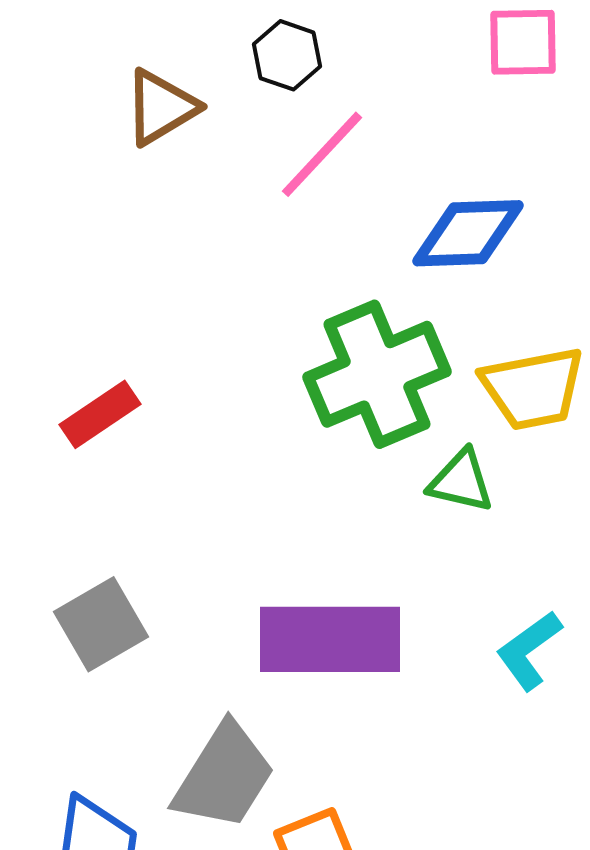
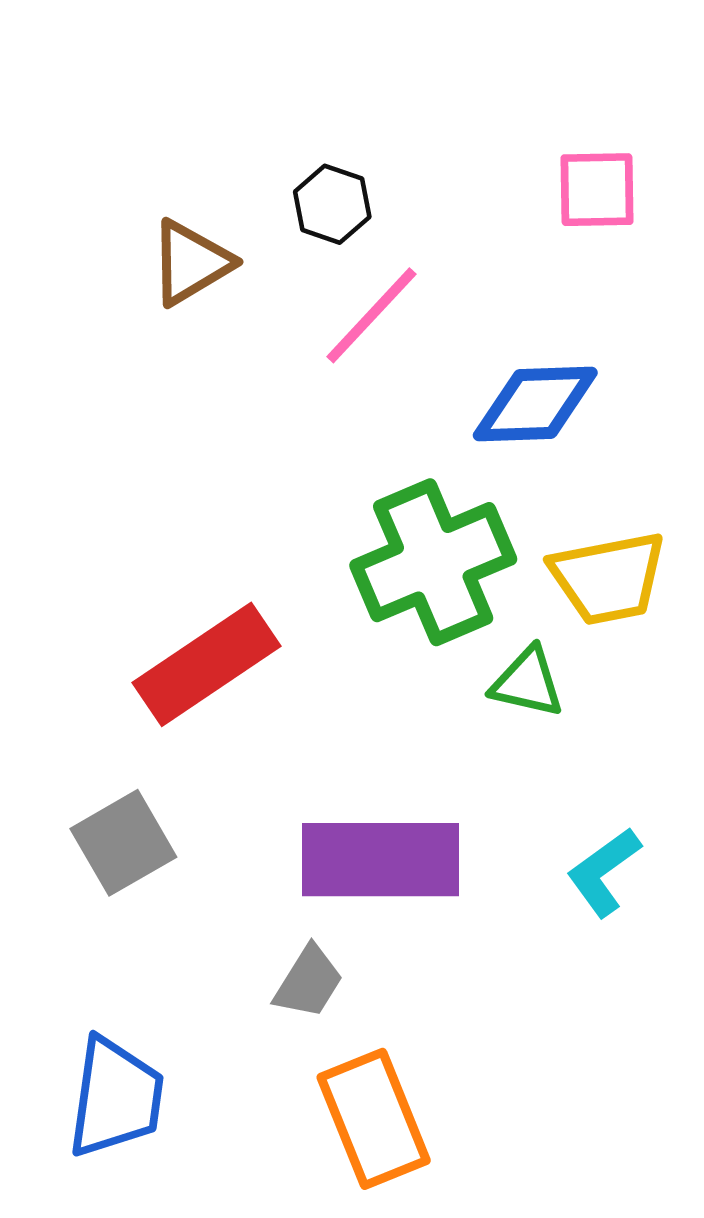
red rectangle: (100, 414) -> (206, 664), moved, size x1.6
gray trapezoid: (224, 776) -> (309, 982), moved, size x0.6

